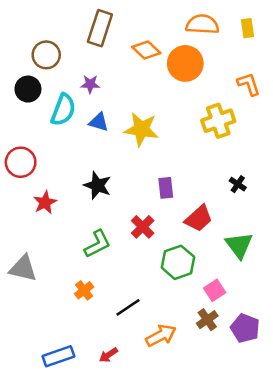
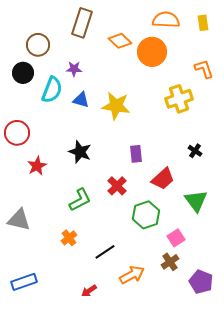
purple pentagon: (245, 328) -> (201, 282), moved
blue rectangle: (58, 356) -> (24, 282), moved

